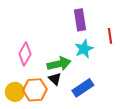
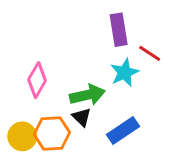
red line: (110, 36) -> (150, 53), moved, turned -49

